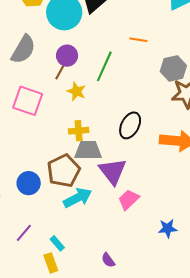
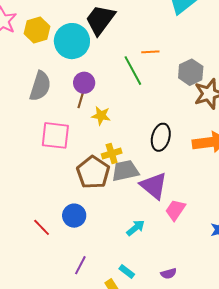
green line: (104, 66) -> (133, 71), moved, turned -40
brown pentagon: (64, 171) -> (93, 172), moved
cyan arrow: (78, 198) -> (136, 228), moved, size x0.7
cyan rectangle: (57, 243) -> (127, 272), moved
purple semicircle: (108, 260) -> (169, 274), turned -56

